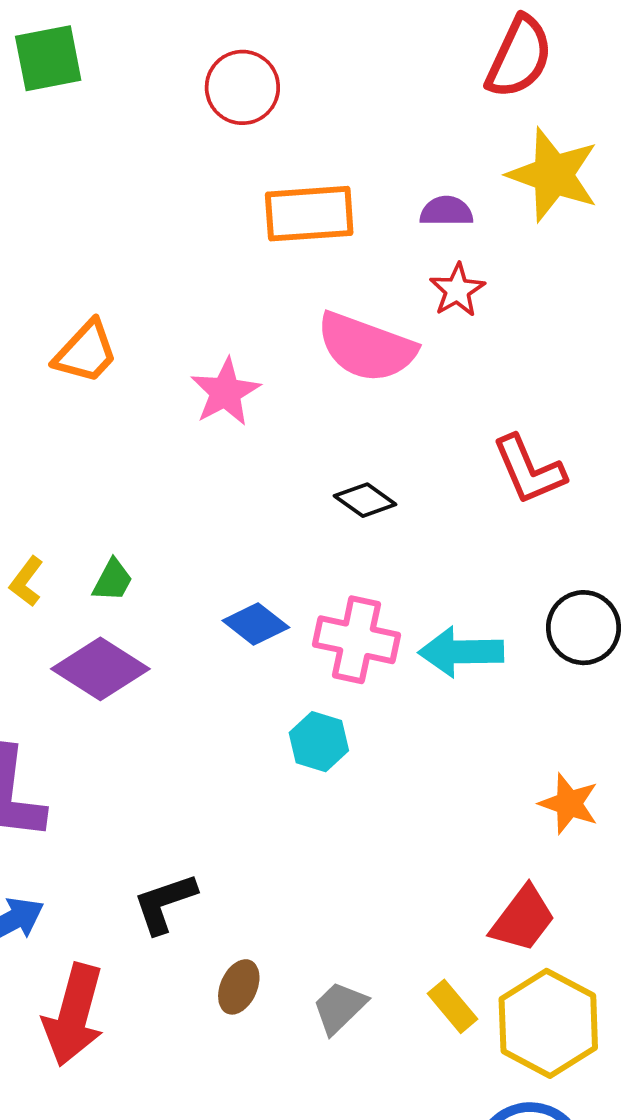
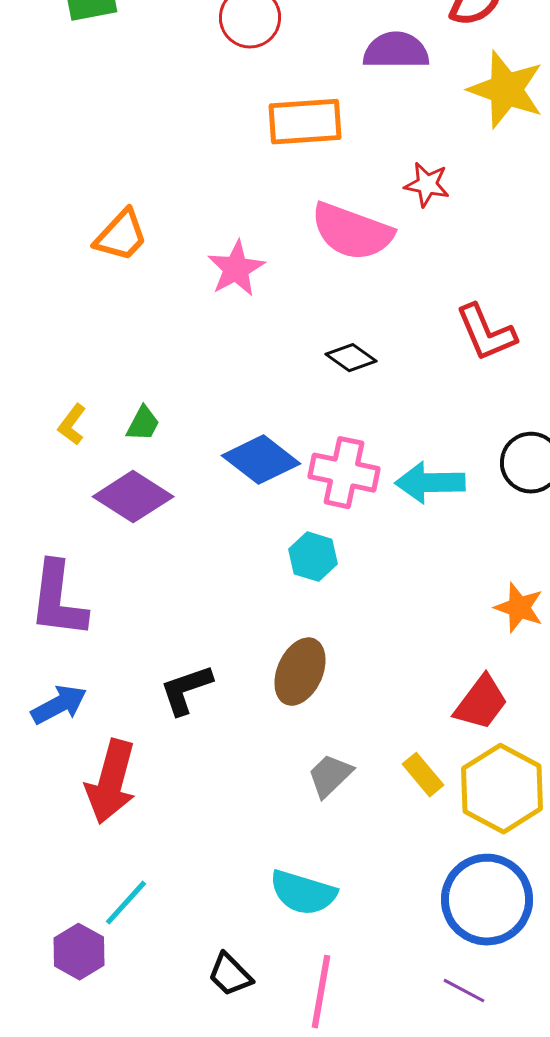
purple semicircle: (446, 211) -> (396, 51), moved, size x1.5
red star: (457, 290) -> (427, 185), turned -30
blue diamond: (256, 624) -> (261, 460), size x1.4
brown ellipse: (239, 987) -> (300, 672), moved, size x1.5

